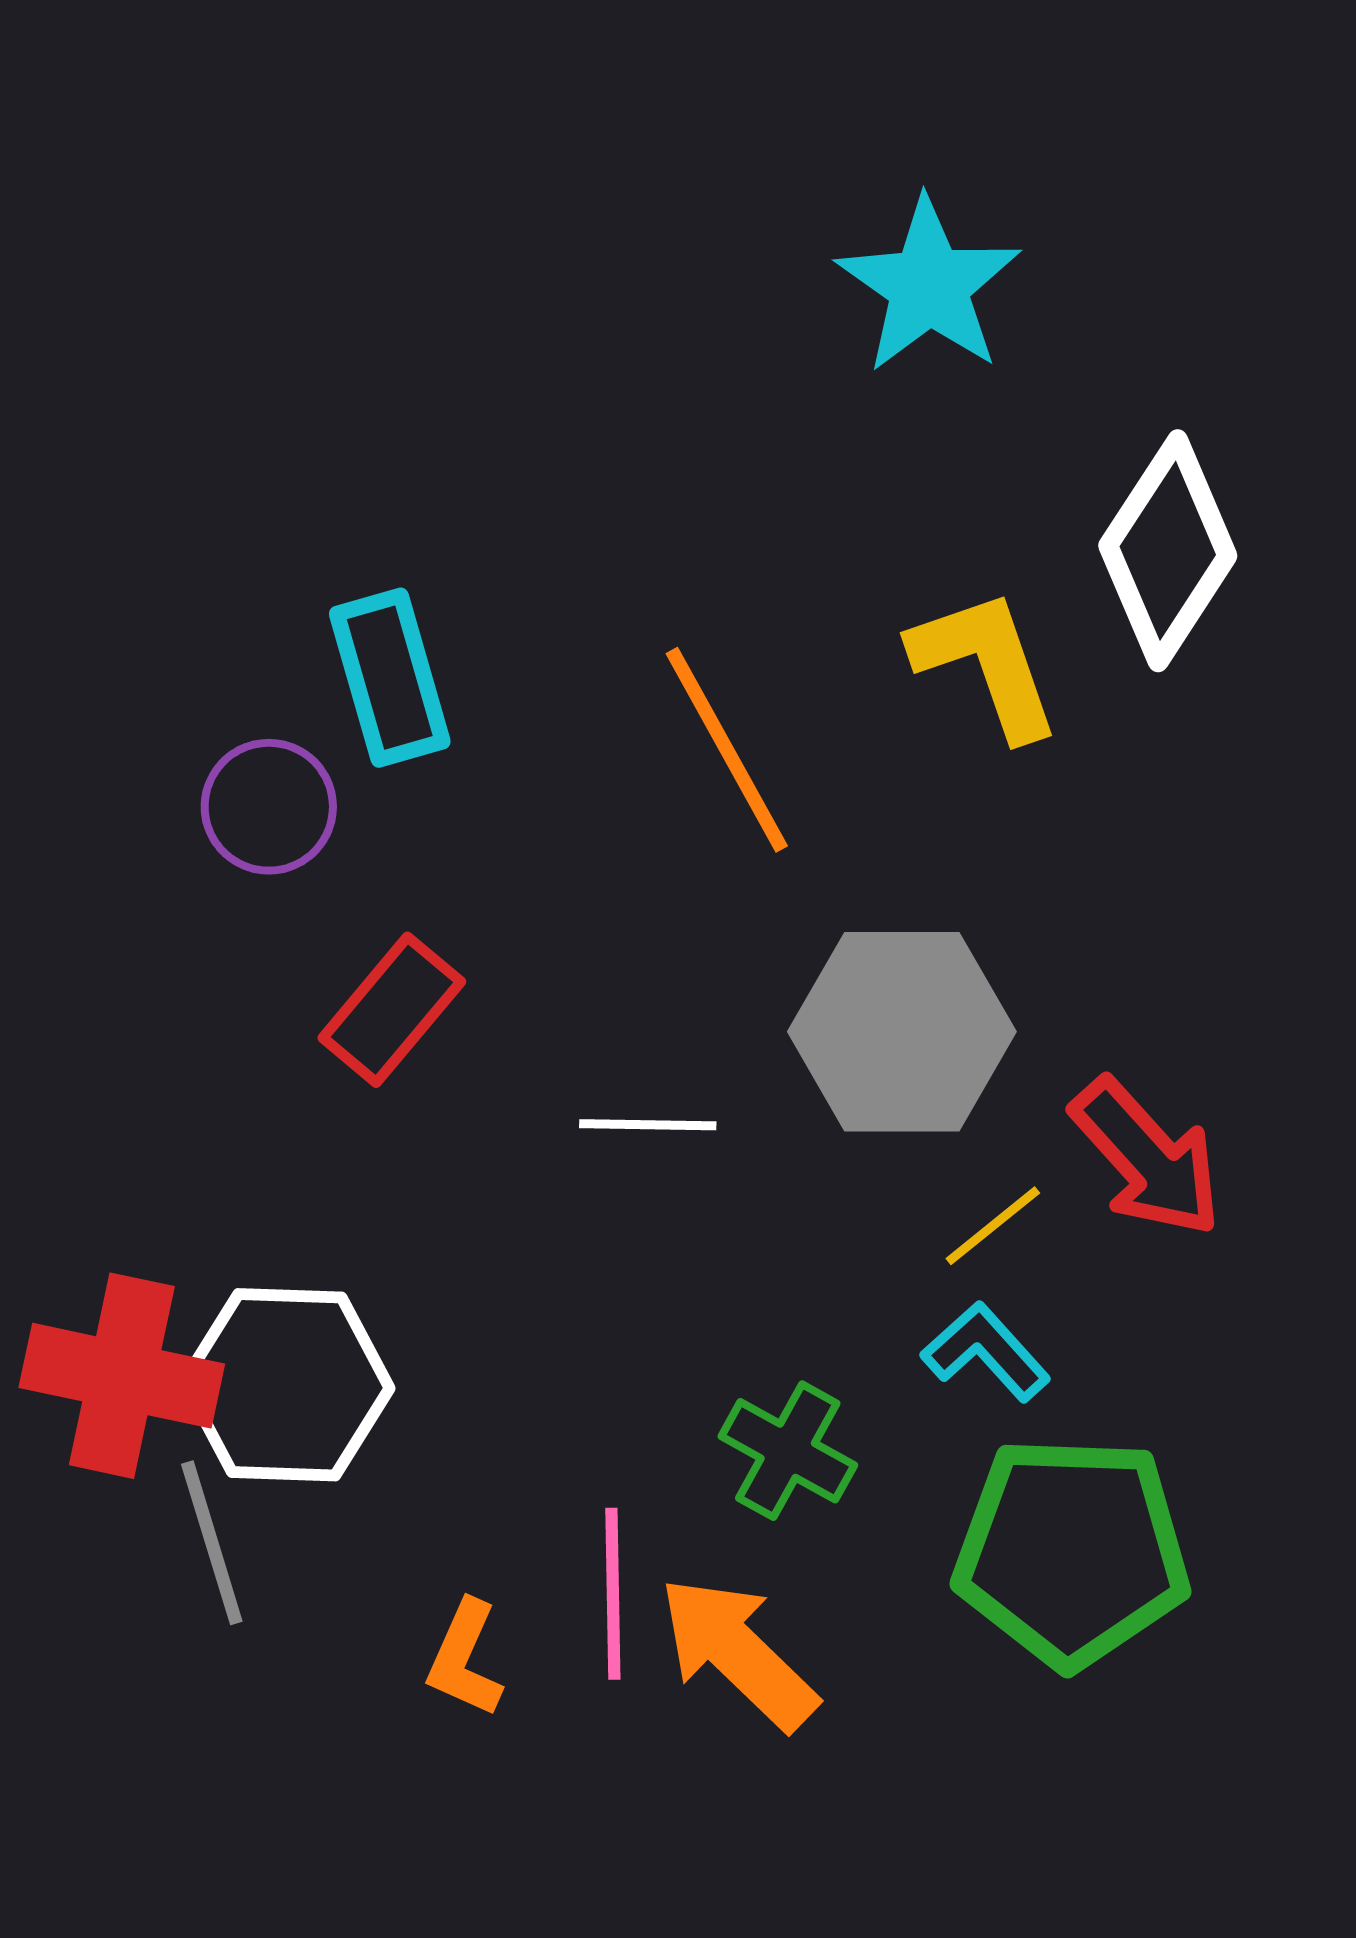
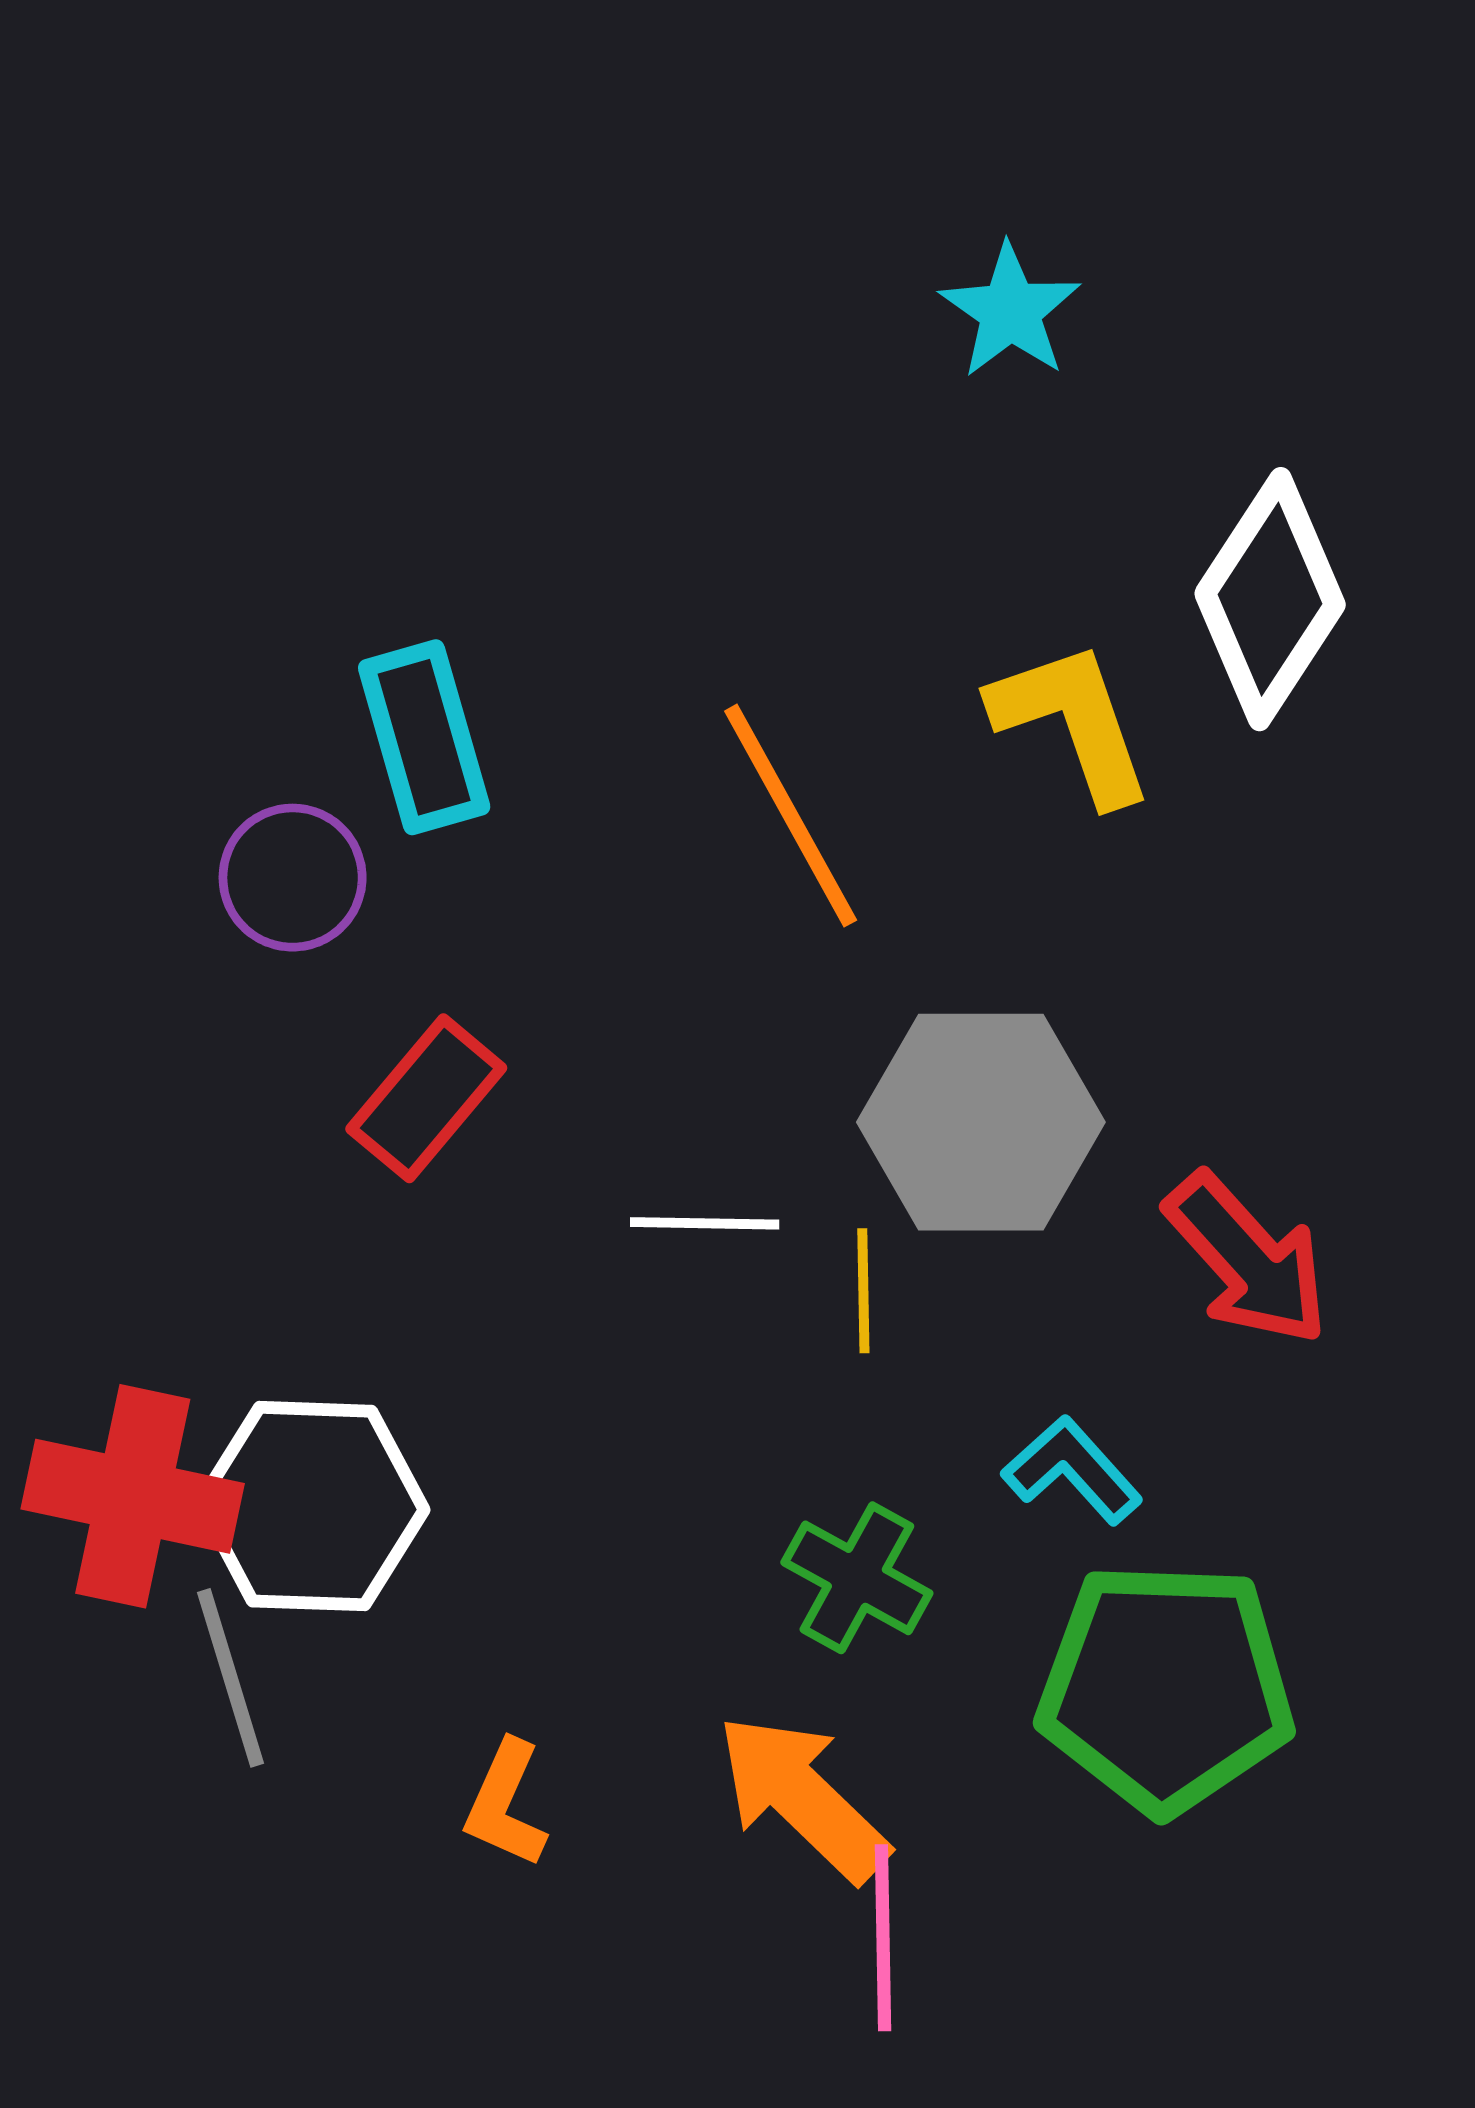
cyan star: (929, 286) -> (1010, 311), size x0.7
yellow line: (993, 1226) -> (863, 1291), moved, turned -52
pink line: (613, 1594) -> (883, 1938), moved

